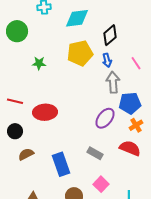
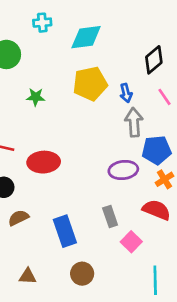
black diamond: (110, 35) -> (154, 60), moved
purple ellipse: (105, 118) -> (123, 170), turned 45
gray rectangle: (95, 153) -> (110, 217), turned 42
pink square: (101, 184) -> (131, 242), moved

